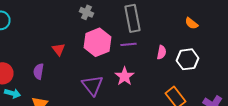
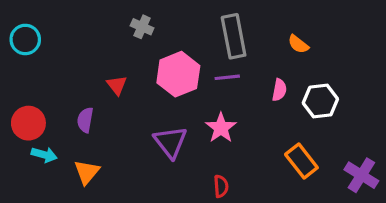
gray cross: (86, 12) -> (142, 27), moved
orange semicircle: (192, 23) -> (298, 44), moved

